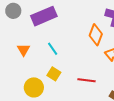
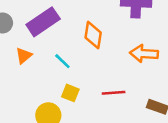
orange diamond: (96, 35) -> (93, 35), moved
orange triangle: (24, 50) -> (24, 56), moved, turned 32

